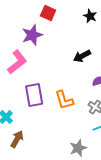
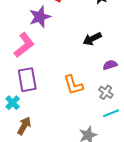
purple rectangle: (34, 95) -> (27, 80), moved

